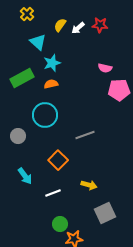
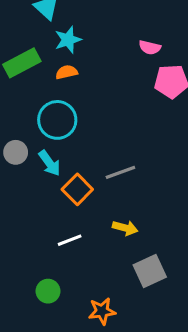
gray line: (85, 135) -> (120, 172), moved
cyan arrow: (25, 176) -> (50, 163), moved
green circle: (60, 224) -> (48, 291), moved

